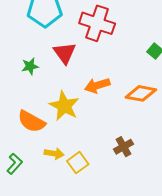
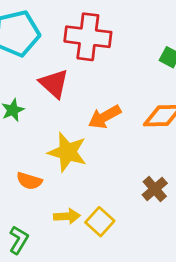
orange semicircle: (32, 121) -> (29, 181), size x0.7

